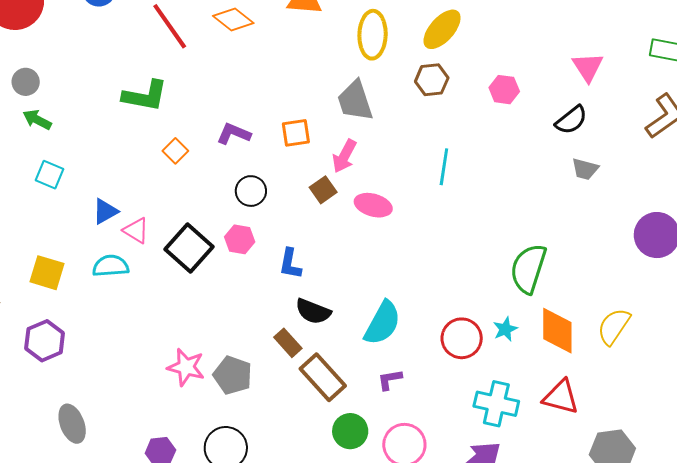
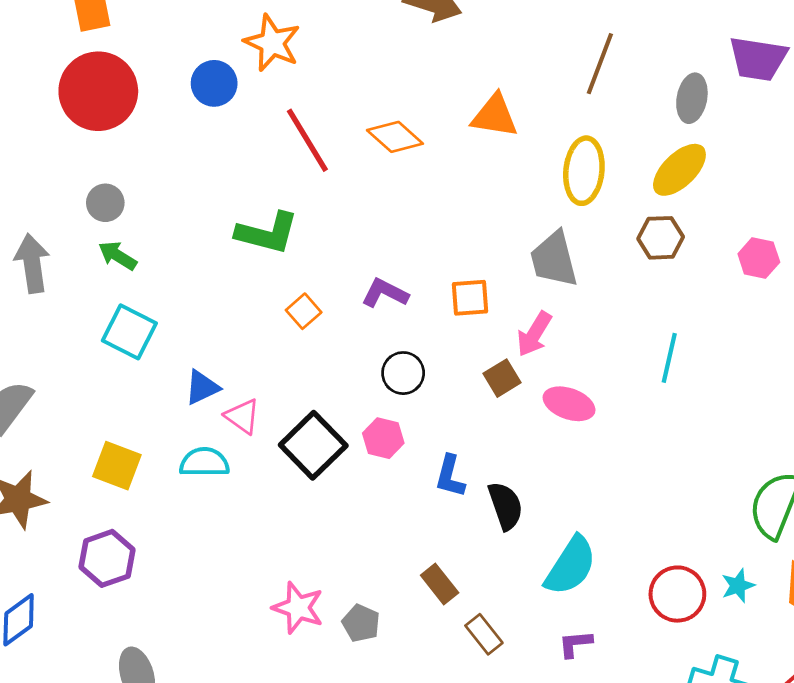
cyan square: (50, 175) -> (129, 332), size x1.4
black semicircle: (313, 311) -> (505, 506), moved, turned -135
gray pentagon: (233, 375) -> (361, 623), size x0.7
brown rectangle: (323, 377) -> (484, 634), size x0.6

